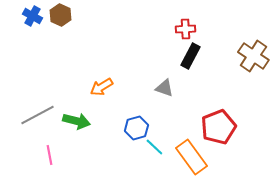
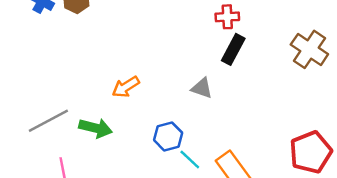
red pentagon: (218, 127) -> (311, 152), moved

